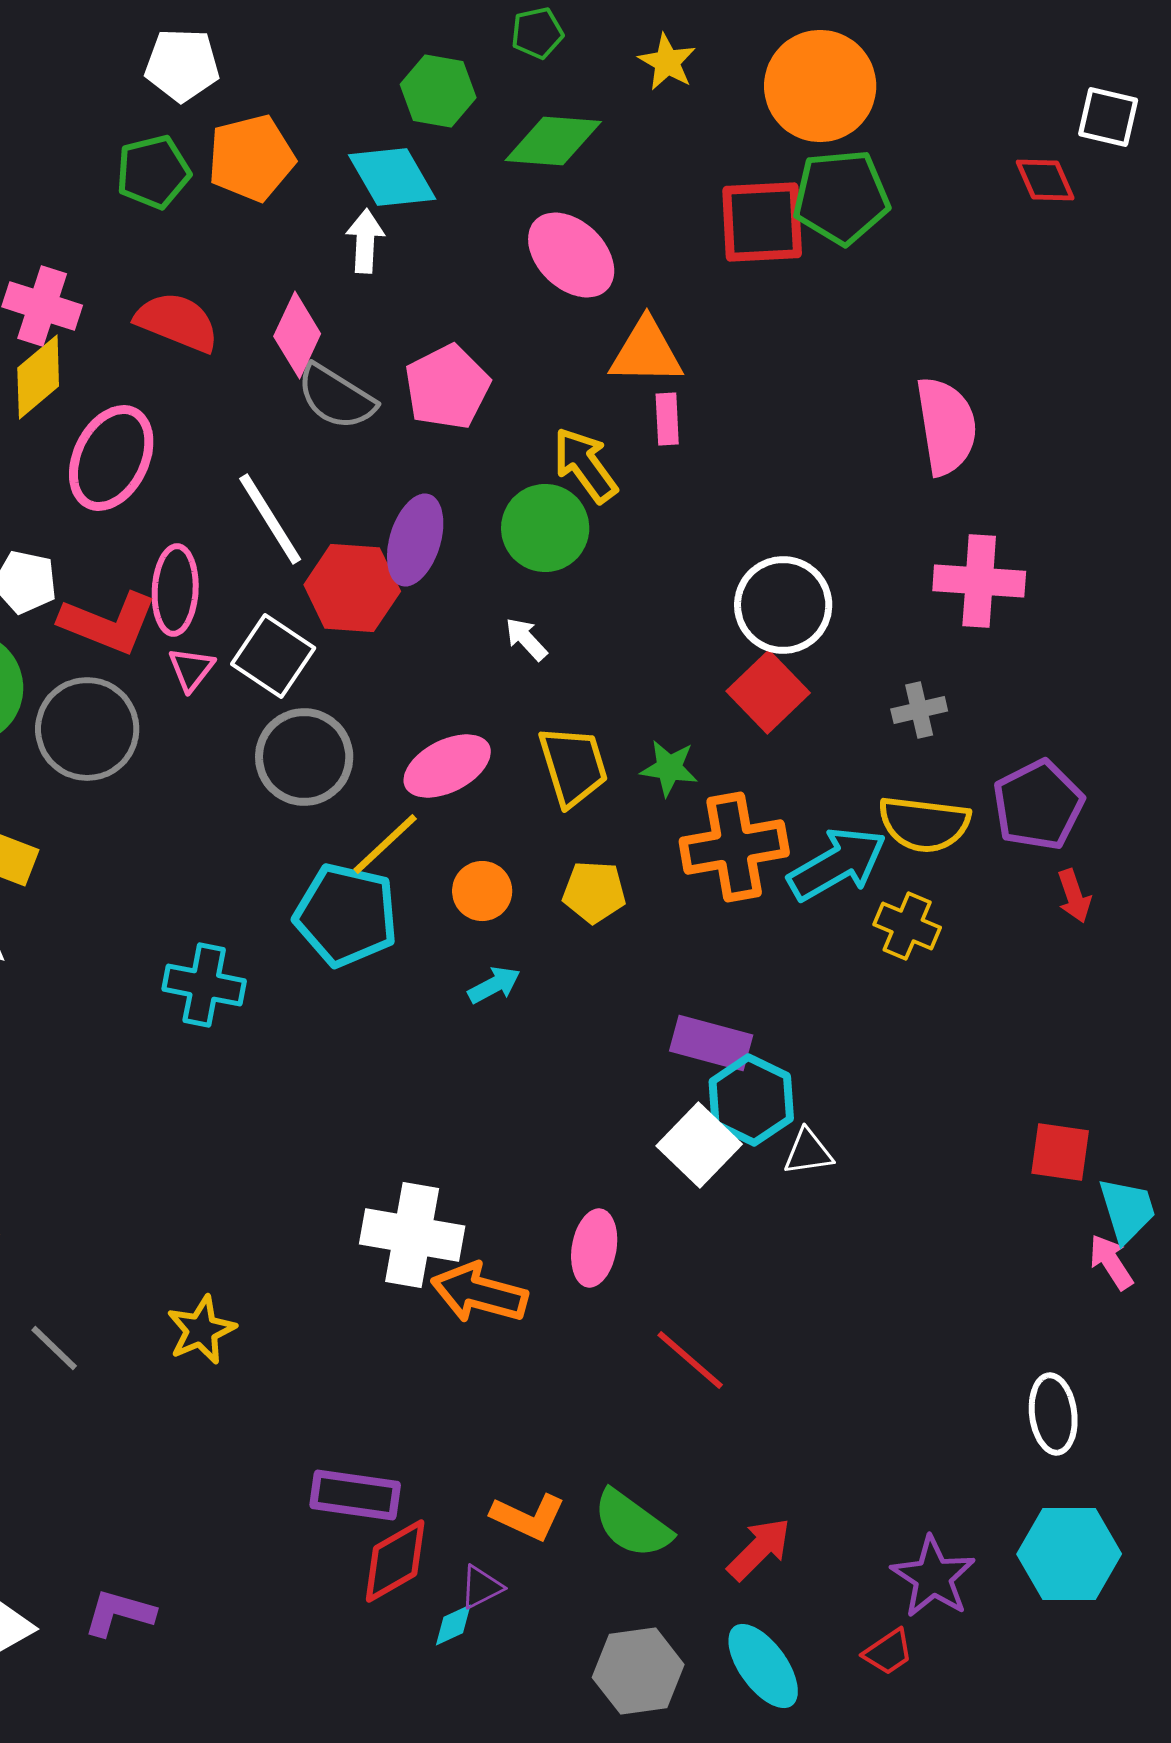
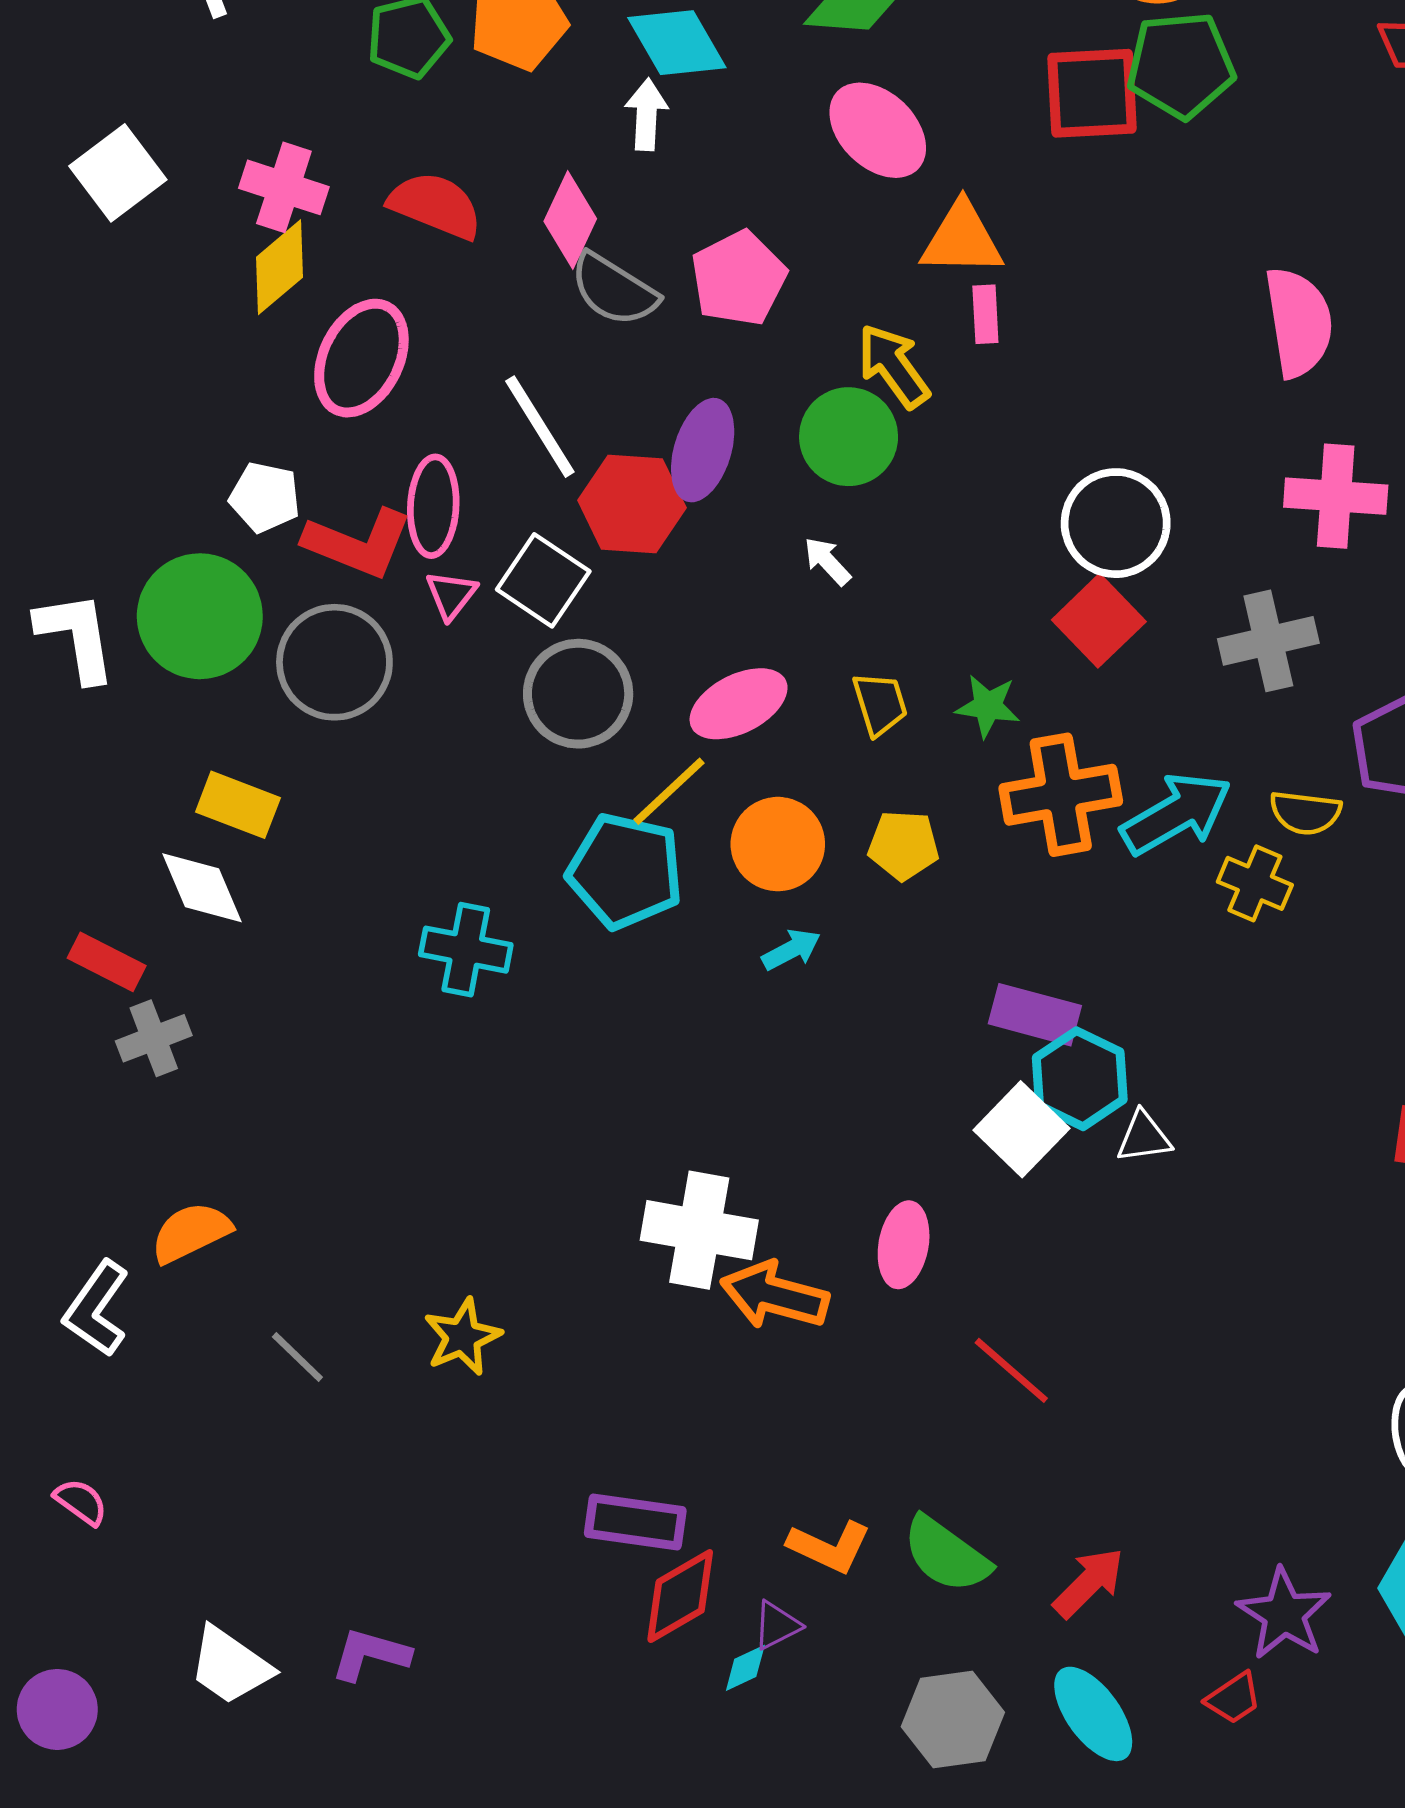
gray cross: (919, 710) -> (1268, 641), size x1.6
yellow trapezoid: (573, 766) -> (880, 704), size x0.7
yellow semicircle: (924, 824) -> (1305, 813), moved, size x0.7
orange circle: (482, 891) -> (778, 844), size x1.4

